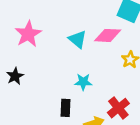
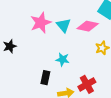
pink star: (28, 34) -> (41, 23), moved

